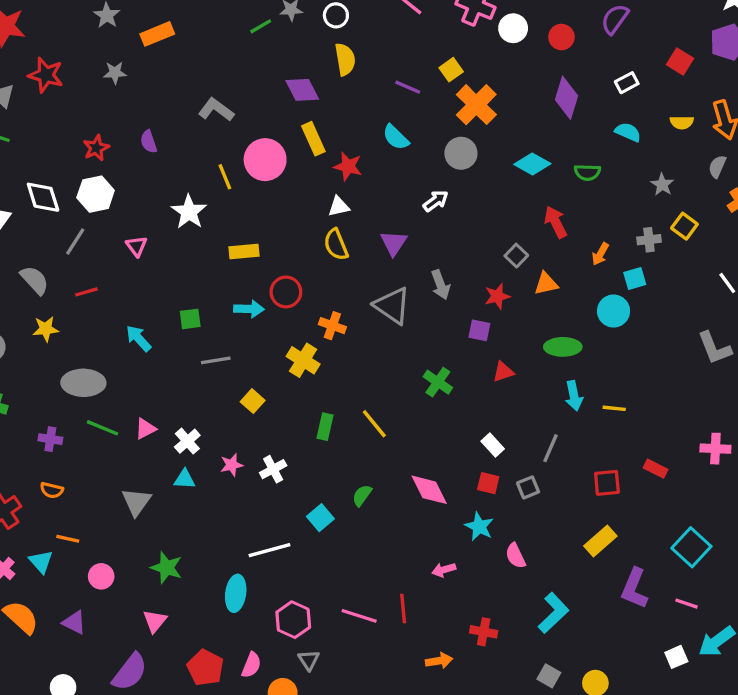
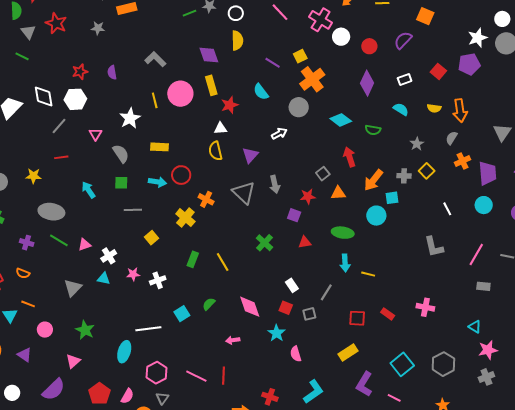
red star: (348, 166) -> (230, 105), turned 30
orange arrow: (600, 254) -> (373, 180), size x1.6
gray semicircle: (35, 280) -> (121, 154), moved
pink arrow: (444, 570) -> (233, 340), moved

